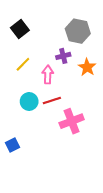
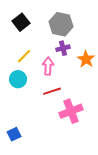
gray hexagon: (78, 31) -> (61, 24), moved
cyan circle: (29, 101) -> (18, 79), moved

